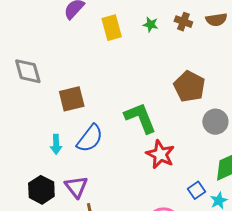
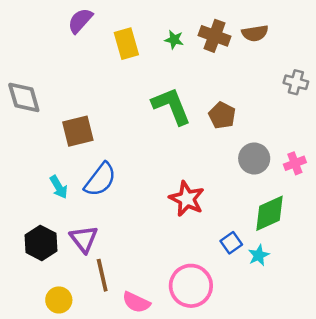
brown cross: (183, 22) -> (215, 36), size x1.4
brown pentagon: (189, 86) -> (222, 115), size x0.7
green L-shape: (140, 118) -> (171, 106), moved
cyan arrow: (56, 144) -> (59, 187), turned -30

